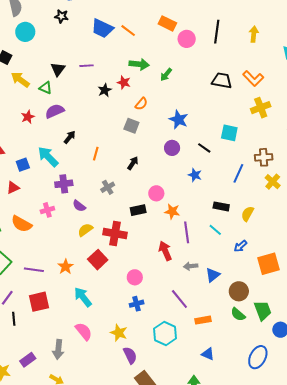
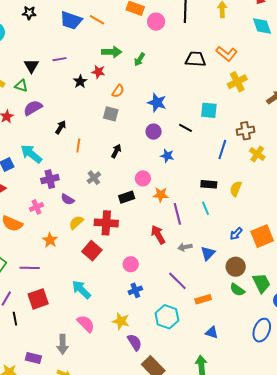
black arrow: (70, 137) -> (61, 127), moved
blue star: (195, 175) -> (167, 156), moved
cyan line: (215, 230) -> (205, 208), turned 32
blue arrow: (240, 246) -> (236, 234), moved
orange star: (66, 267) -> (50, 240), moved
purple rectangle: (28, 360) -> (33, 358), turned 56

